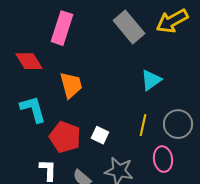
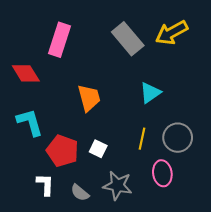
orange trapezoid: (71, 85) -> (89, 98), moved

